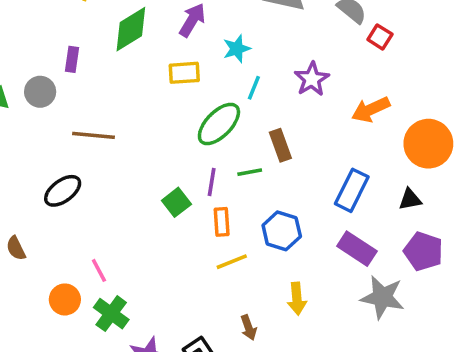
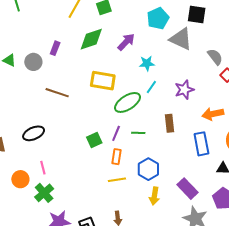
yellow rectangle: (184, 73) -> (103, 81), moved, size x1.4
brown rectangle: (280, 145) -> (170, 123), moved
blue rectangle: (352, 190) -> (201, 144), moved, turned -50
black ellipse: (63, 191) -> (34, 133), moved
yellow arrow: (297, 299) -> (154, 196), moved

